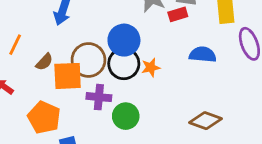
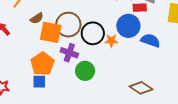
blue circle: (124, 40) -> (128, 26), moved
orange pentagon: (44, 117) -> (42, 64), moved

